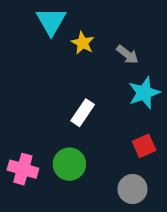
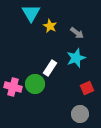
cyan star: (144, 93) -> (76, 58), moved
green circle: (69, 164) -> (35, 84), moved
pink cross: (23, 169) -> (13, 87), moved

